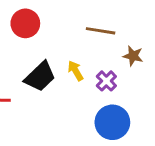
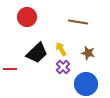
brown star: (133, 56) -> (88, 53), moved
purple cross: (106, 81) -> (63, 67), moved

